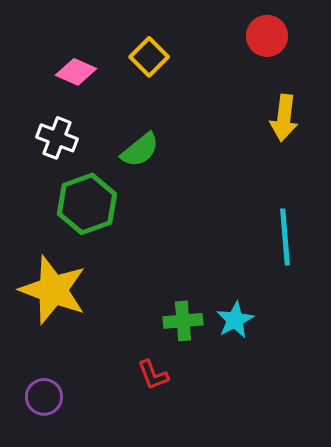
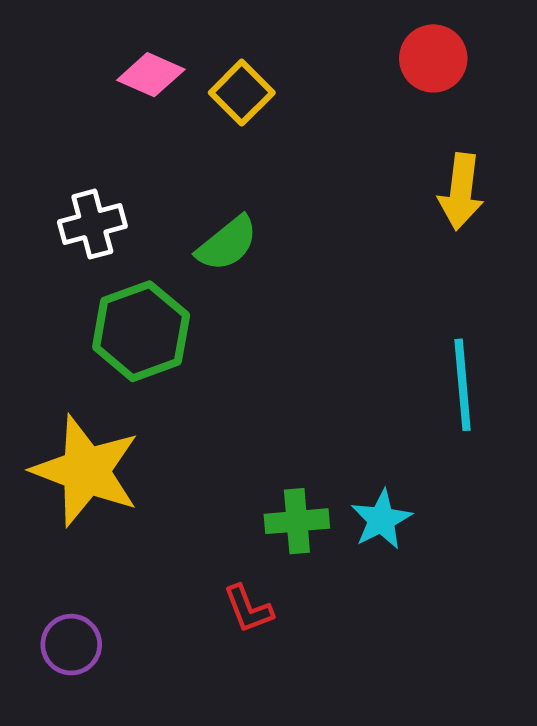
pink diamond: (76, 72) -> (151, 75), moved
white cross: (57, 138) -> (92, 224), turned -36

